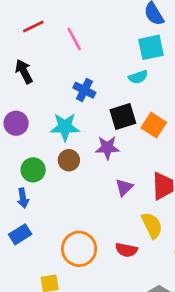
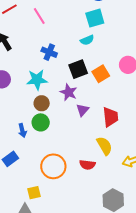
orange square: (154, 125) -> (101, 74), turned 30
purple star: (107, 148) -> (69, 92), turned 30
green circle: (33, 170) -> (41, 122), moved
purple triangle: (124, 187) -> (83, 110), moved
blue arrow: (23, 198) -> (22, 130), moved

